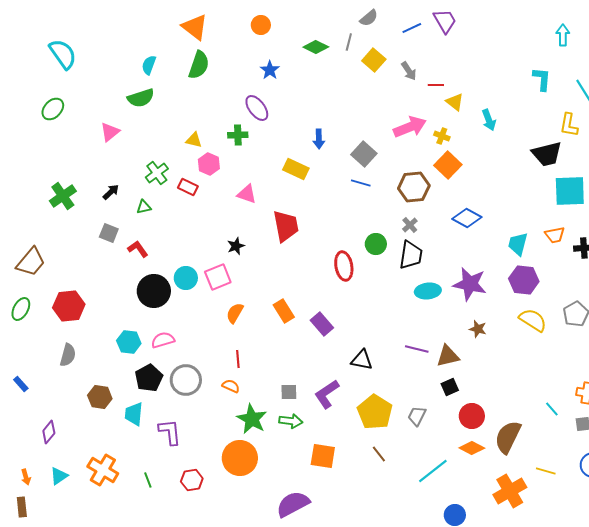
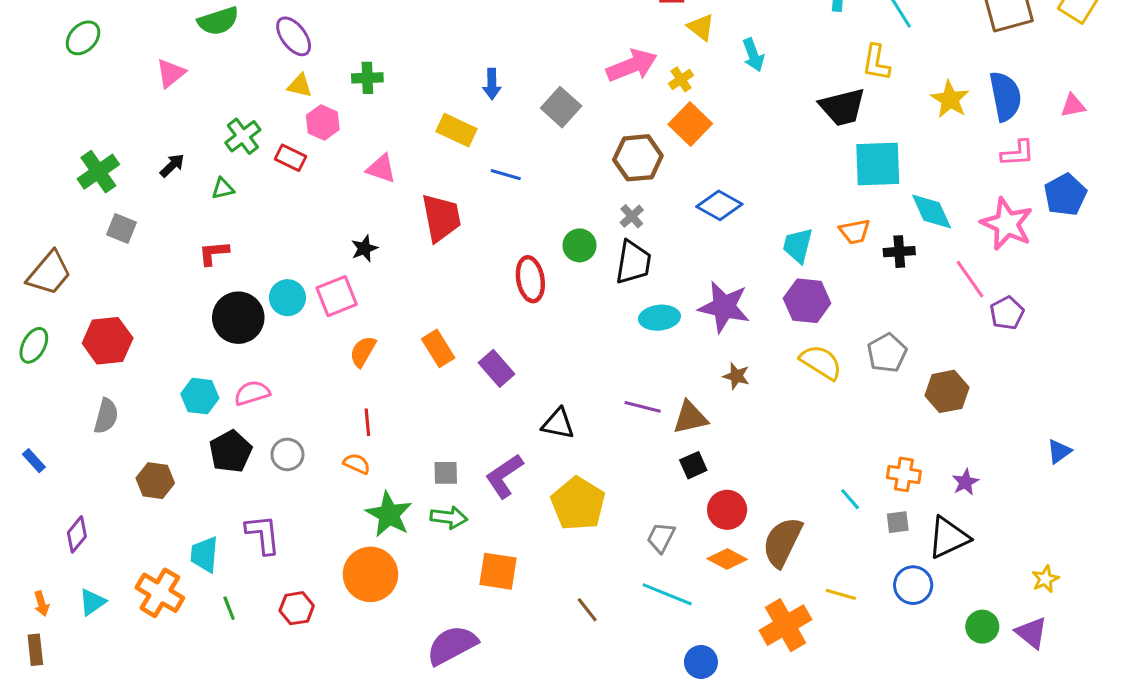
purple ellipse: (257, 108) -> (294, 36), moved
yellow cross: (442, 136) -> (681, 79), turned 35
blue line: (361, 183) -> (506, 175), moved
gray square: (109, 233) -> (121, 228), moved
red L-shape: (138, 249) -> (214, 253), turned -60
gray circle: (186, 380) -> (287, 454), size x0.7
cyan trapezoid: (134, 414) -> (204, 554), moved
gray trapezoid: (417, 416) -> (661, 537), moved
brown line: (379, 454) -> (587, 610), moved
cyan line: (433, 471) -> (667, 594), turned 60

